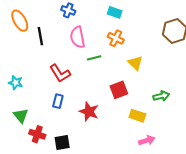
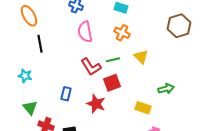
black line: (40, 36) -> (40, 44), moved
green line: (94, 58) -> (113, 60), moved
red L-shape: (60, 73) -> (91, 67), moved
red square: (119, 90) -> (112, 83), moved

